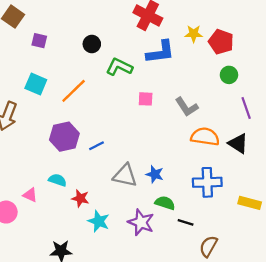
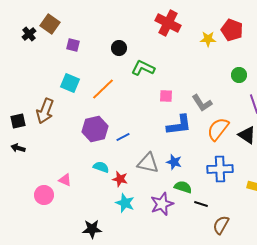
red pentagon: (221, 42) -> (232, 30), moved
blue L-shape: (160, 52) -> (179, 125), moved
orange semicircle: (205, 137) -> (218, 129), turned -60
cyan semicircle: (58, 180) -> (101, 167), moved
red star: (80, 198) -> (120, 179), moved
purple star: (141, 222) -> (162, 204), turned 30

